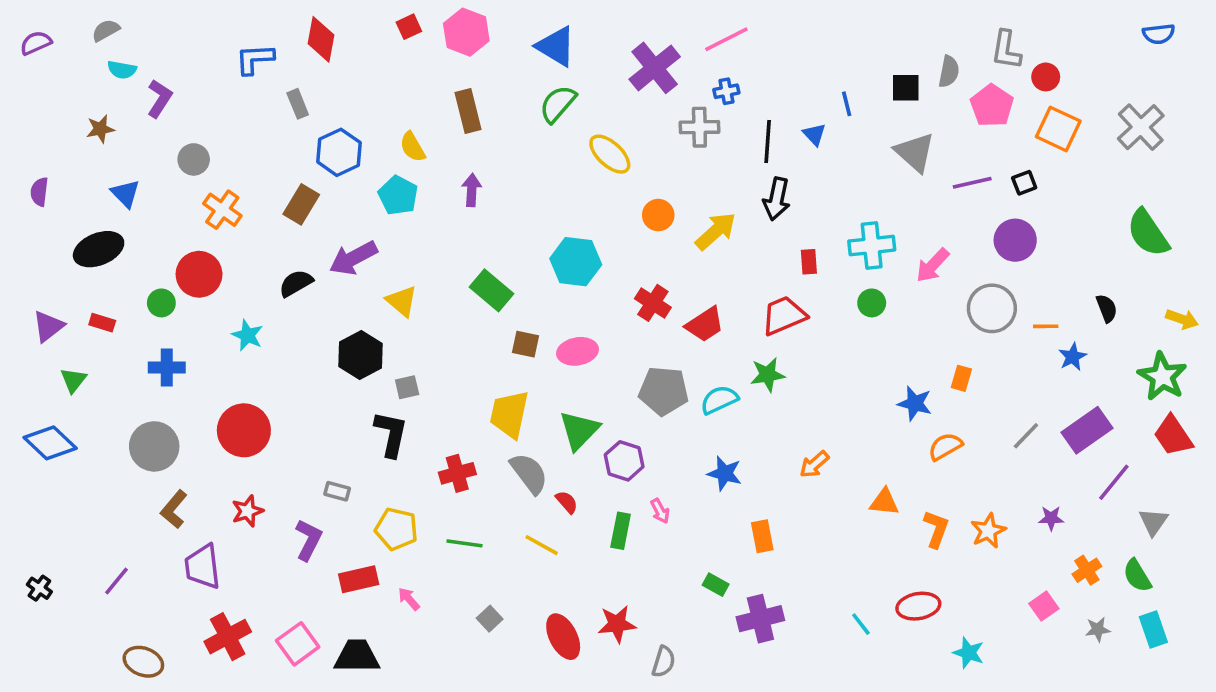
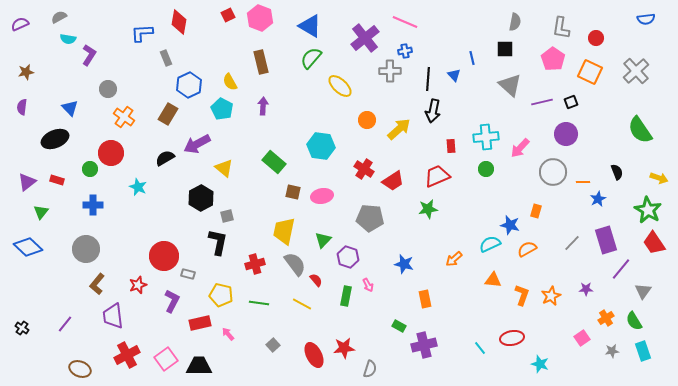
pink line: (726, 39) -> (405, 22), turned 50
gray semicircle: (949, 72) -> (515, 22), moved
red circle: (1046, 77) -> (596, 38), moved
brown star: (100, 129) -> (26, 72), moved
cyan semicircle: (719, 400) -> (490, 244), moved
red circle: (244, 430) -> (164, 256), moved
green triangle: (579, 430) -> (323, 240), size x0.7
purple rectangle: (1087, 430) -> (606, 240), turned -72

